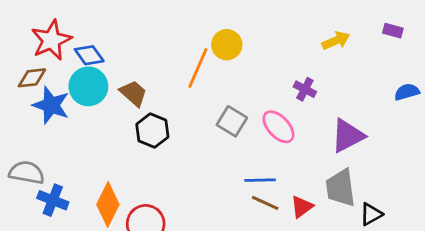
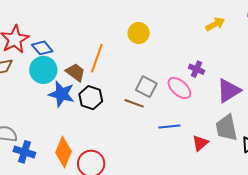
orange line: (198, 68) -> (97, 58), moved
purple cross: (305, 89) -> (196, 69), moved
blue star: (51, 105) -> (62, 94), moved
brown line: (265, 203) -> (134, 103), moved

